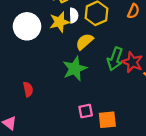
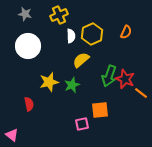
yellow star: (60, 22) -> (49, 82), moved
green star: (75, 69) -> (72, 85), size x0.7
orange square: (107, 120) -> (100, 110), moved

